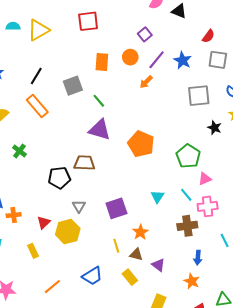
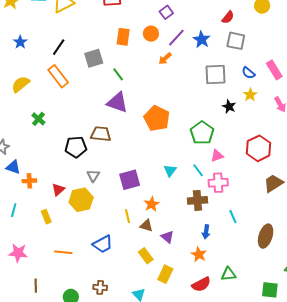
yellow rectangle: (130, 277) -> (146, 256), moved
orange line: (52, 287) -> (63, 252), turned 42

